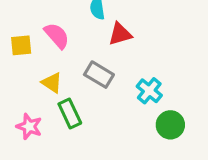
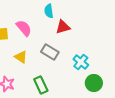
green rectangle: (70, 114) -> (41, 85), moved

